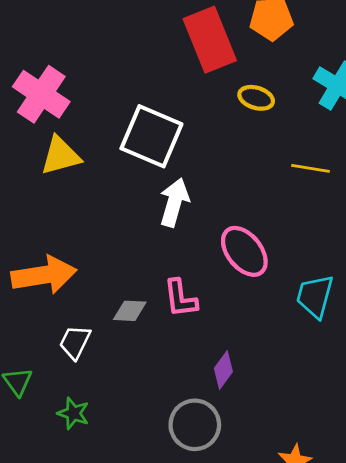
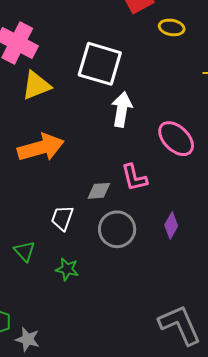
orange arrow: (44, 275) -> (41, 148), moved
gray circle: (195, 425) -> (117, 229), moved

